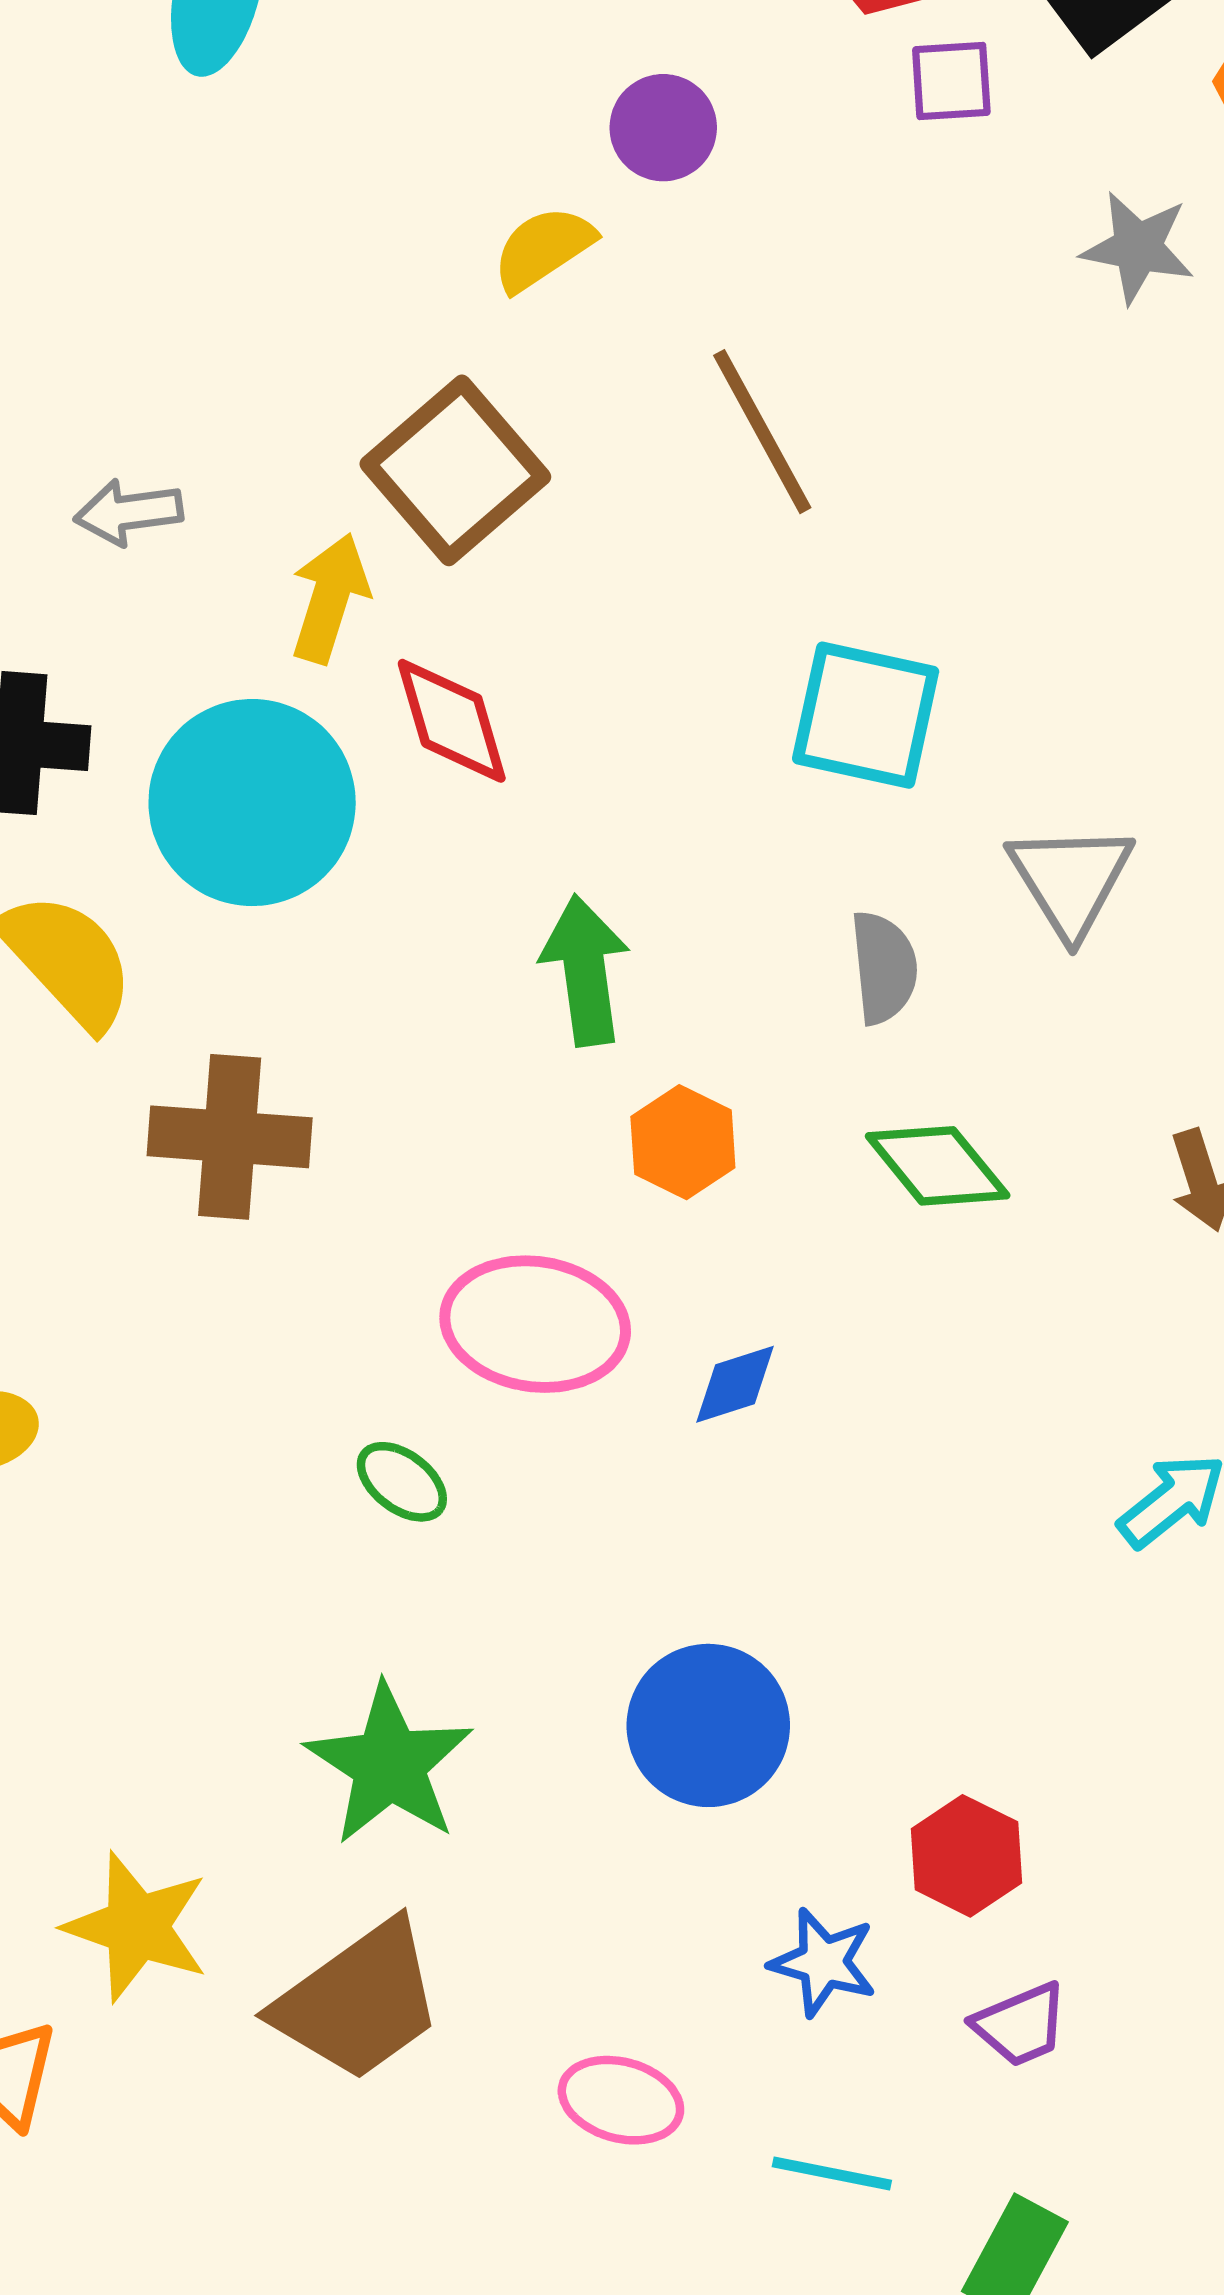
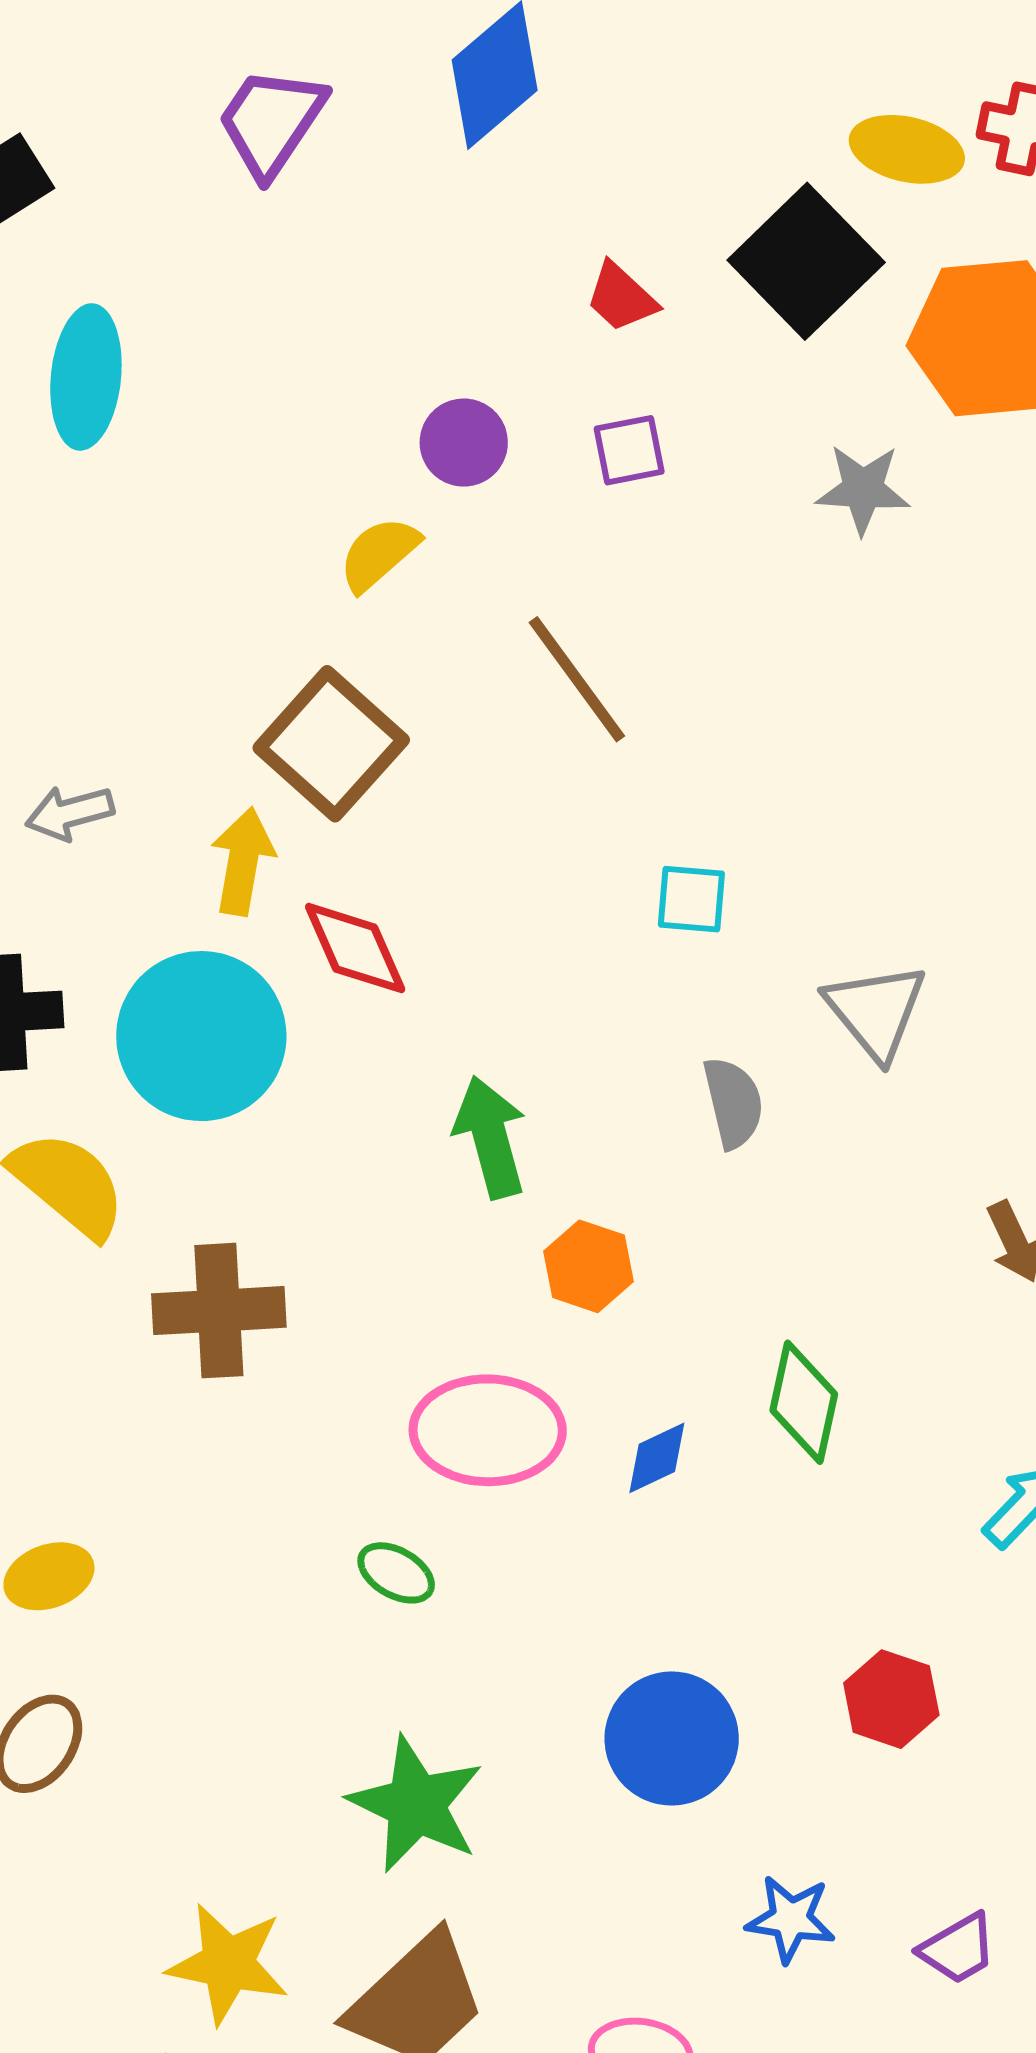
purple square: (951, 81) -> (629, 450), moved
cyan square: (866, 715) -> (691, 899), size x0.6
green diamond: (938, 1166) -> (804, 1402), moved, turned 59
red hexagon: (966, 1856) -> (891, 1699), moved

